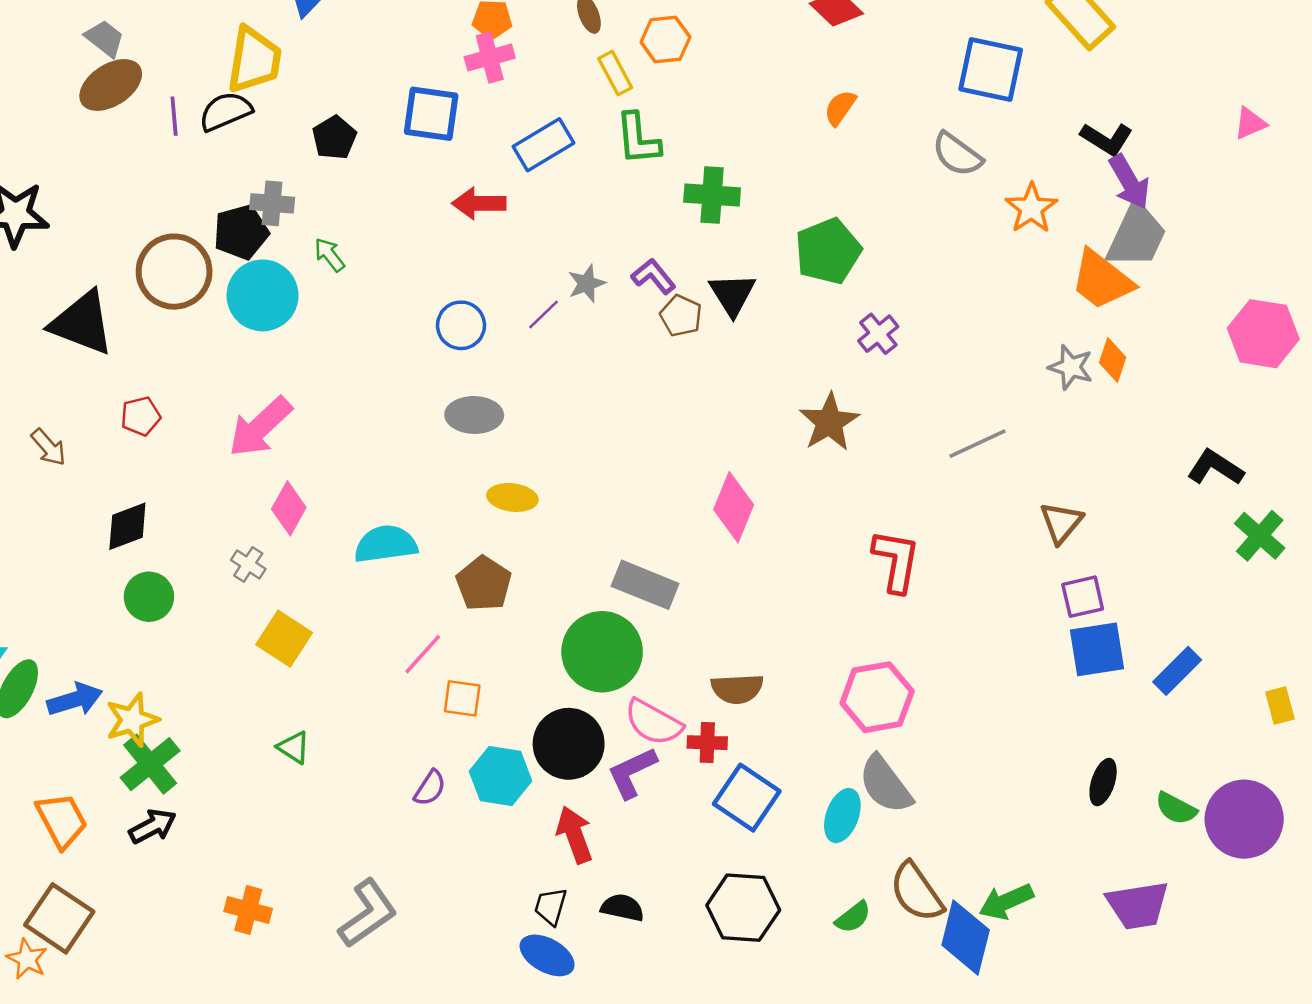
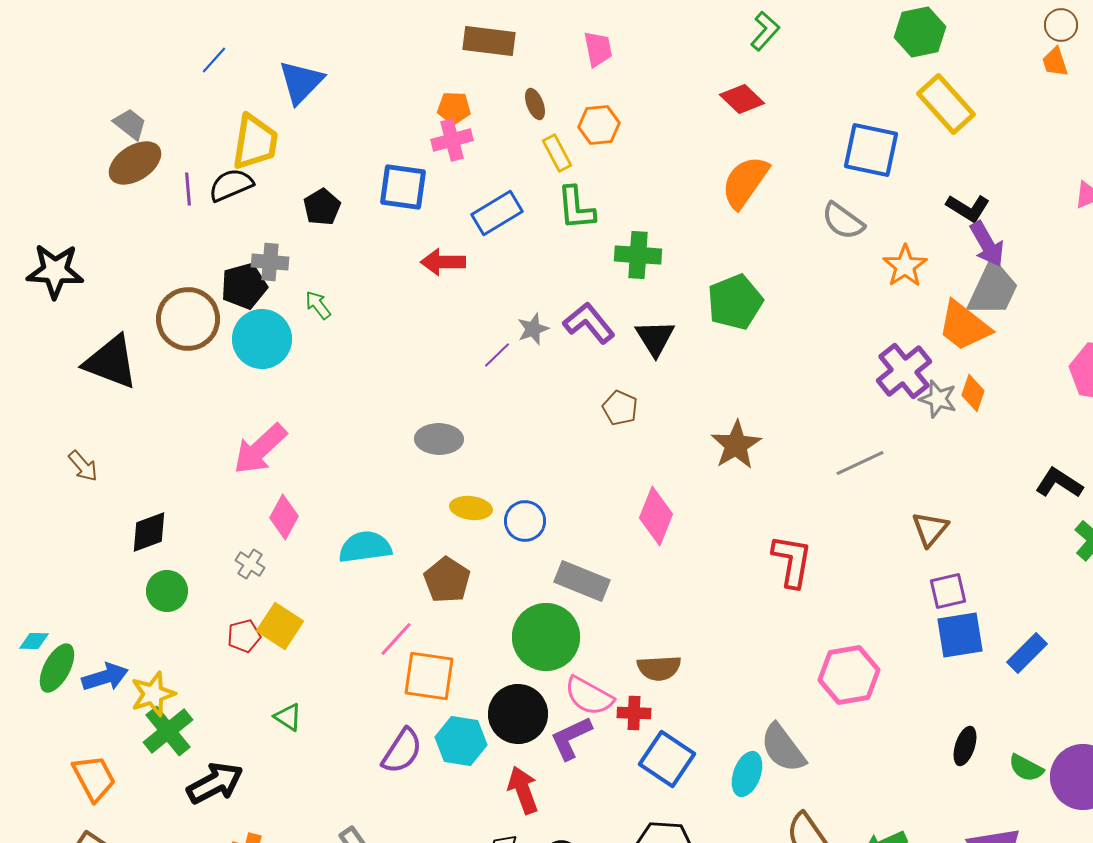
orange semicircle: (840, 108) -> (745, 182), size x1.8
purple L-shape: (653, 276) -> (589, 323), size x1.4
brown pentagon: (681, 316) -> (620, 408), moved
blue circle: (461, 325) -> (525, 521), moved
purple cross: (878, 334) -> (904, 371), moved, size x1.6
red pentagon: (141, 416) -> (244, 636), moved
pink hexagon: (877, 697) -> (849, 675), moved
orange square: (462, 698) -> (429, 676), size x1.6
purple semicircle: (430, 788) -> (402, 751), size x1.5
black arrow: (153, 826) -> (215, 783), moved, size x1.4

